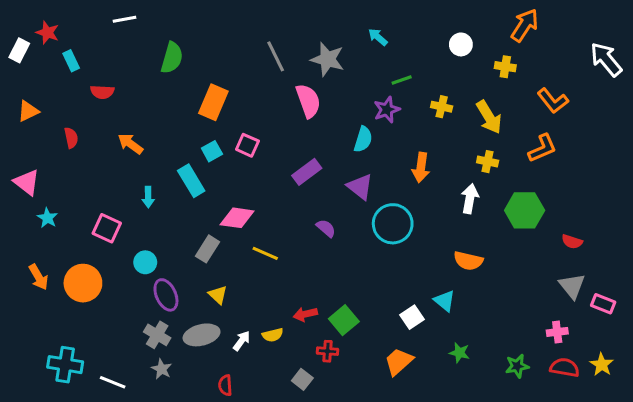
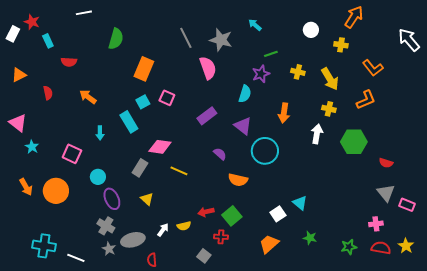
orange semicircle: (468, 261) -> (238, 180), moved
gray ellipse: (202, 335) -> (133, 240), moved

